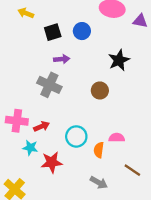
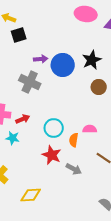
blue circle: (82, 31) -> (63, 65), moved, size x1.5
black square: (53, 32) -> (19, 35), moved
brown circle: (100, 90) -> (99, 87), moved
red star: (52, 162) -> (52, 155), moved, turned 30

